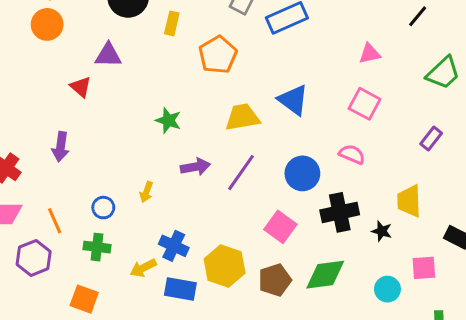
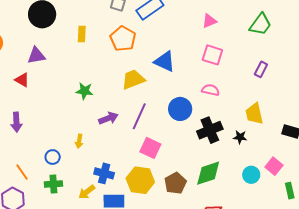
yellow rectangle: (172, 23) -> (82, 34), moved
orange pentagon: (218, 55) -> (123, 39), moved
pink square: (280, 227) -> (150, 148), moved
pink square: (424, 268) -> (274, 166), moved, turned -36

